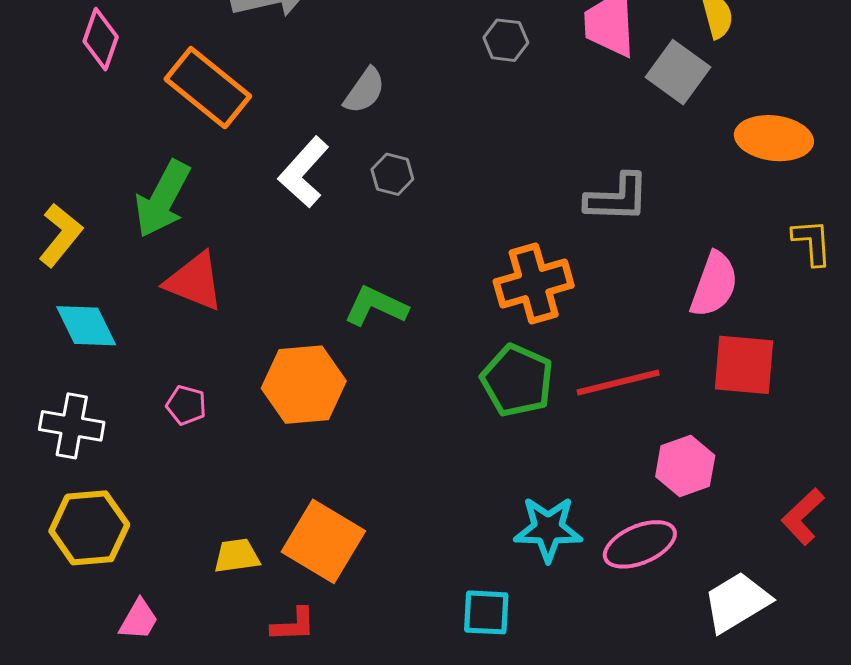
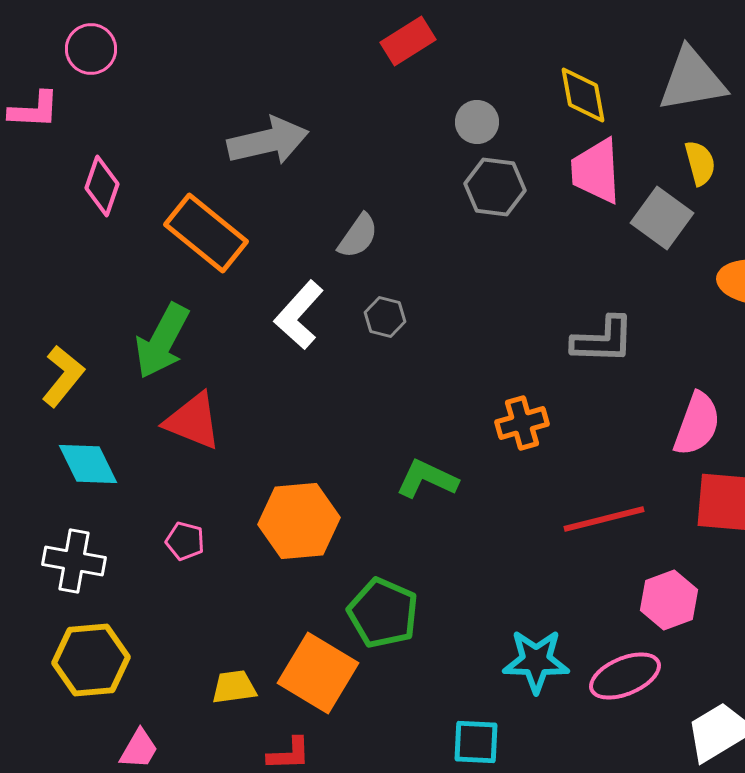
gray hexagon: (506, 40) -> (495, 187), size x1.4
orange cross: (534, 284) -> (522, 423), size x0.7
green L-shape: (376, 306) -> (427, 479), moved
green pentagon: (517, 380) -> (383, 613), moved

